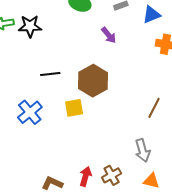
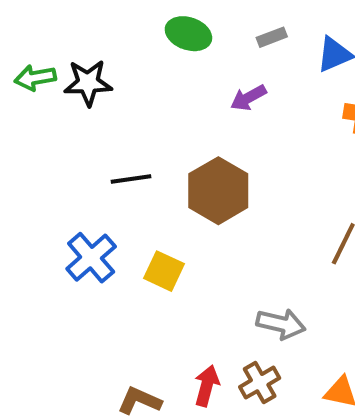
purple arrow: (109, 35) -> (248, 98), turned 102
yellow square: (74, 108) -> (164, 271), moved, turned 36
gray arrow: (143, 150) -> (281, 324), moved, turned -60

